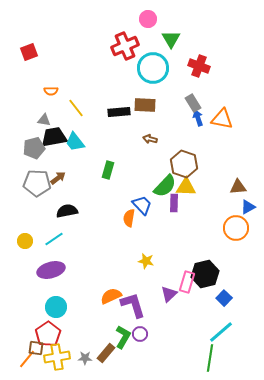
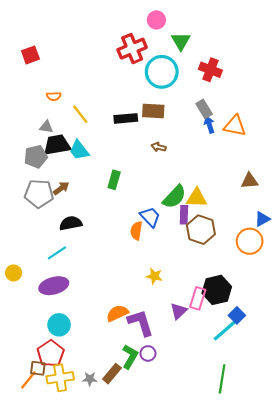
brown hexagon: (184, 164) -> (201, 230), moved
brown triangle: (238, 187) -> (250, 181), moved
yellow circle: (25, 241) -> (14, 273), moved
cyan line: (221, 332) -> (225, 330), moved

